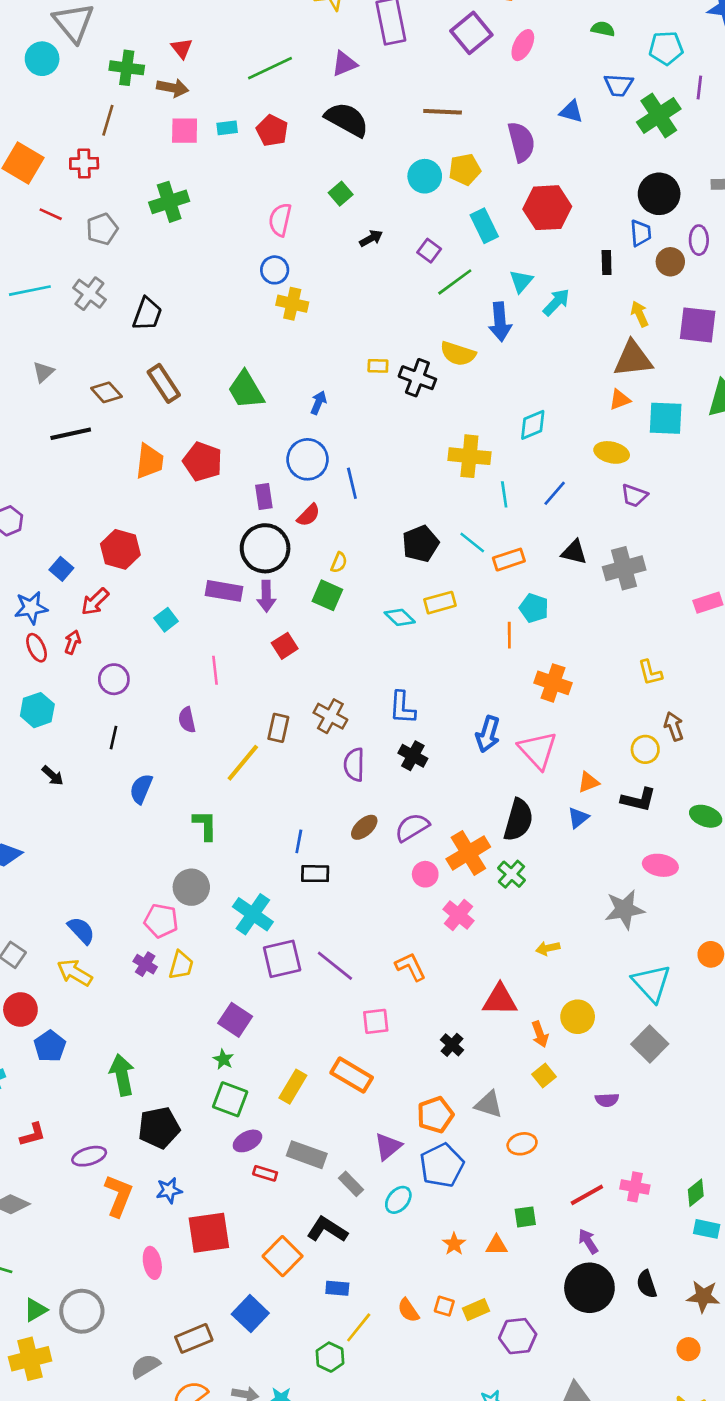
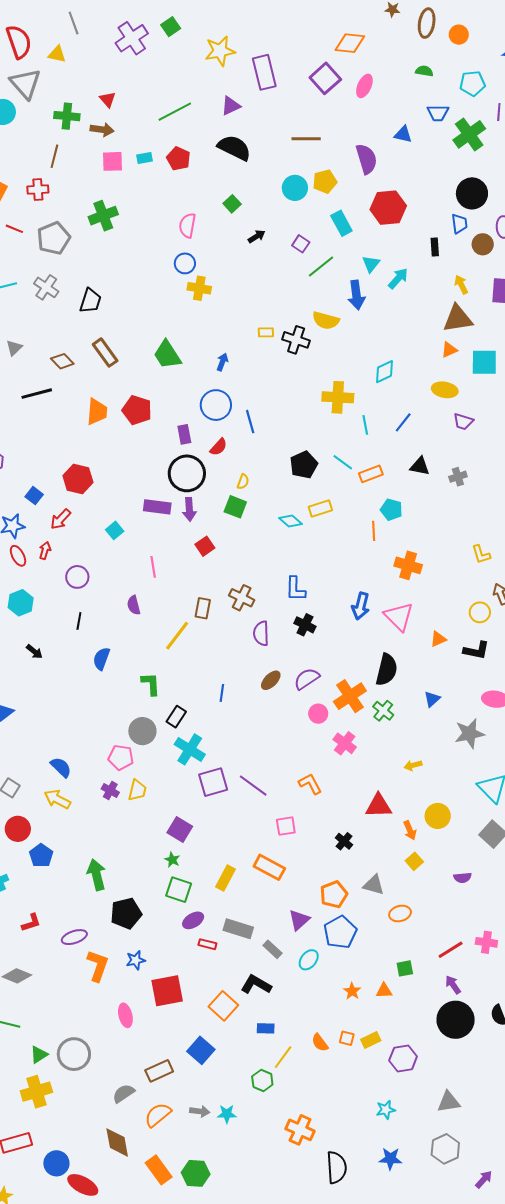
gray pentagon: (102, 229) -> (54, 238), size x1.4
gray cross: (624, 568) -> (458, 477), size x0.6
blue triangle: (578, 818) -> (432, 699), moved
black rectangle: (315, 874) -> (176, 717), moved, turned -55

